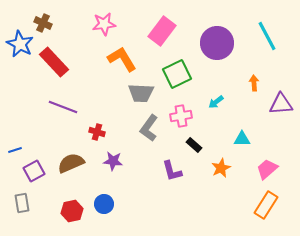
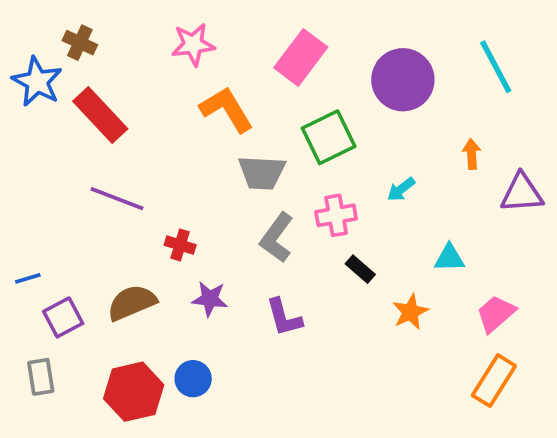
purple L-shape: (172, 171) -> (284, 317), moved
red hexagon: (72, 211) -> (134, 392), size x1.4

